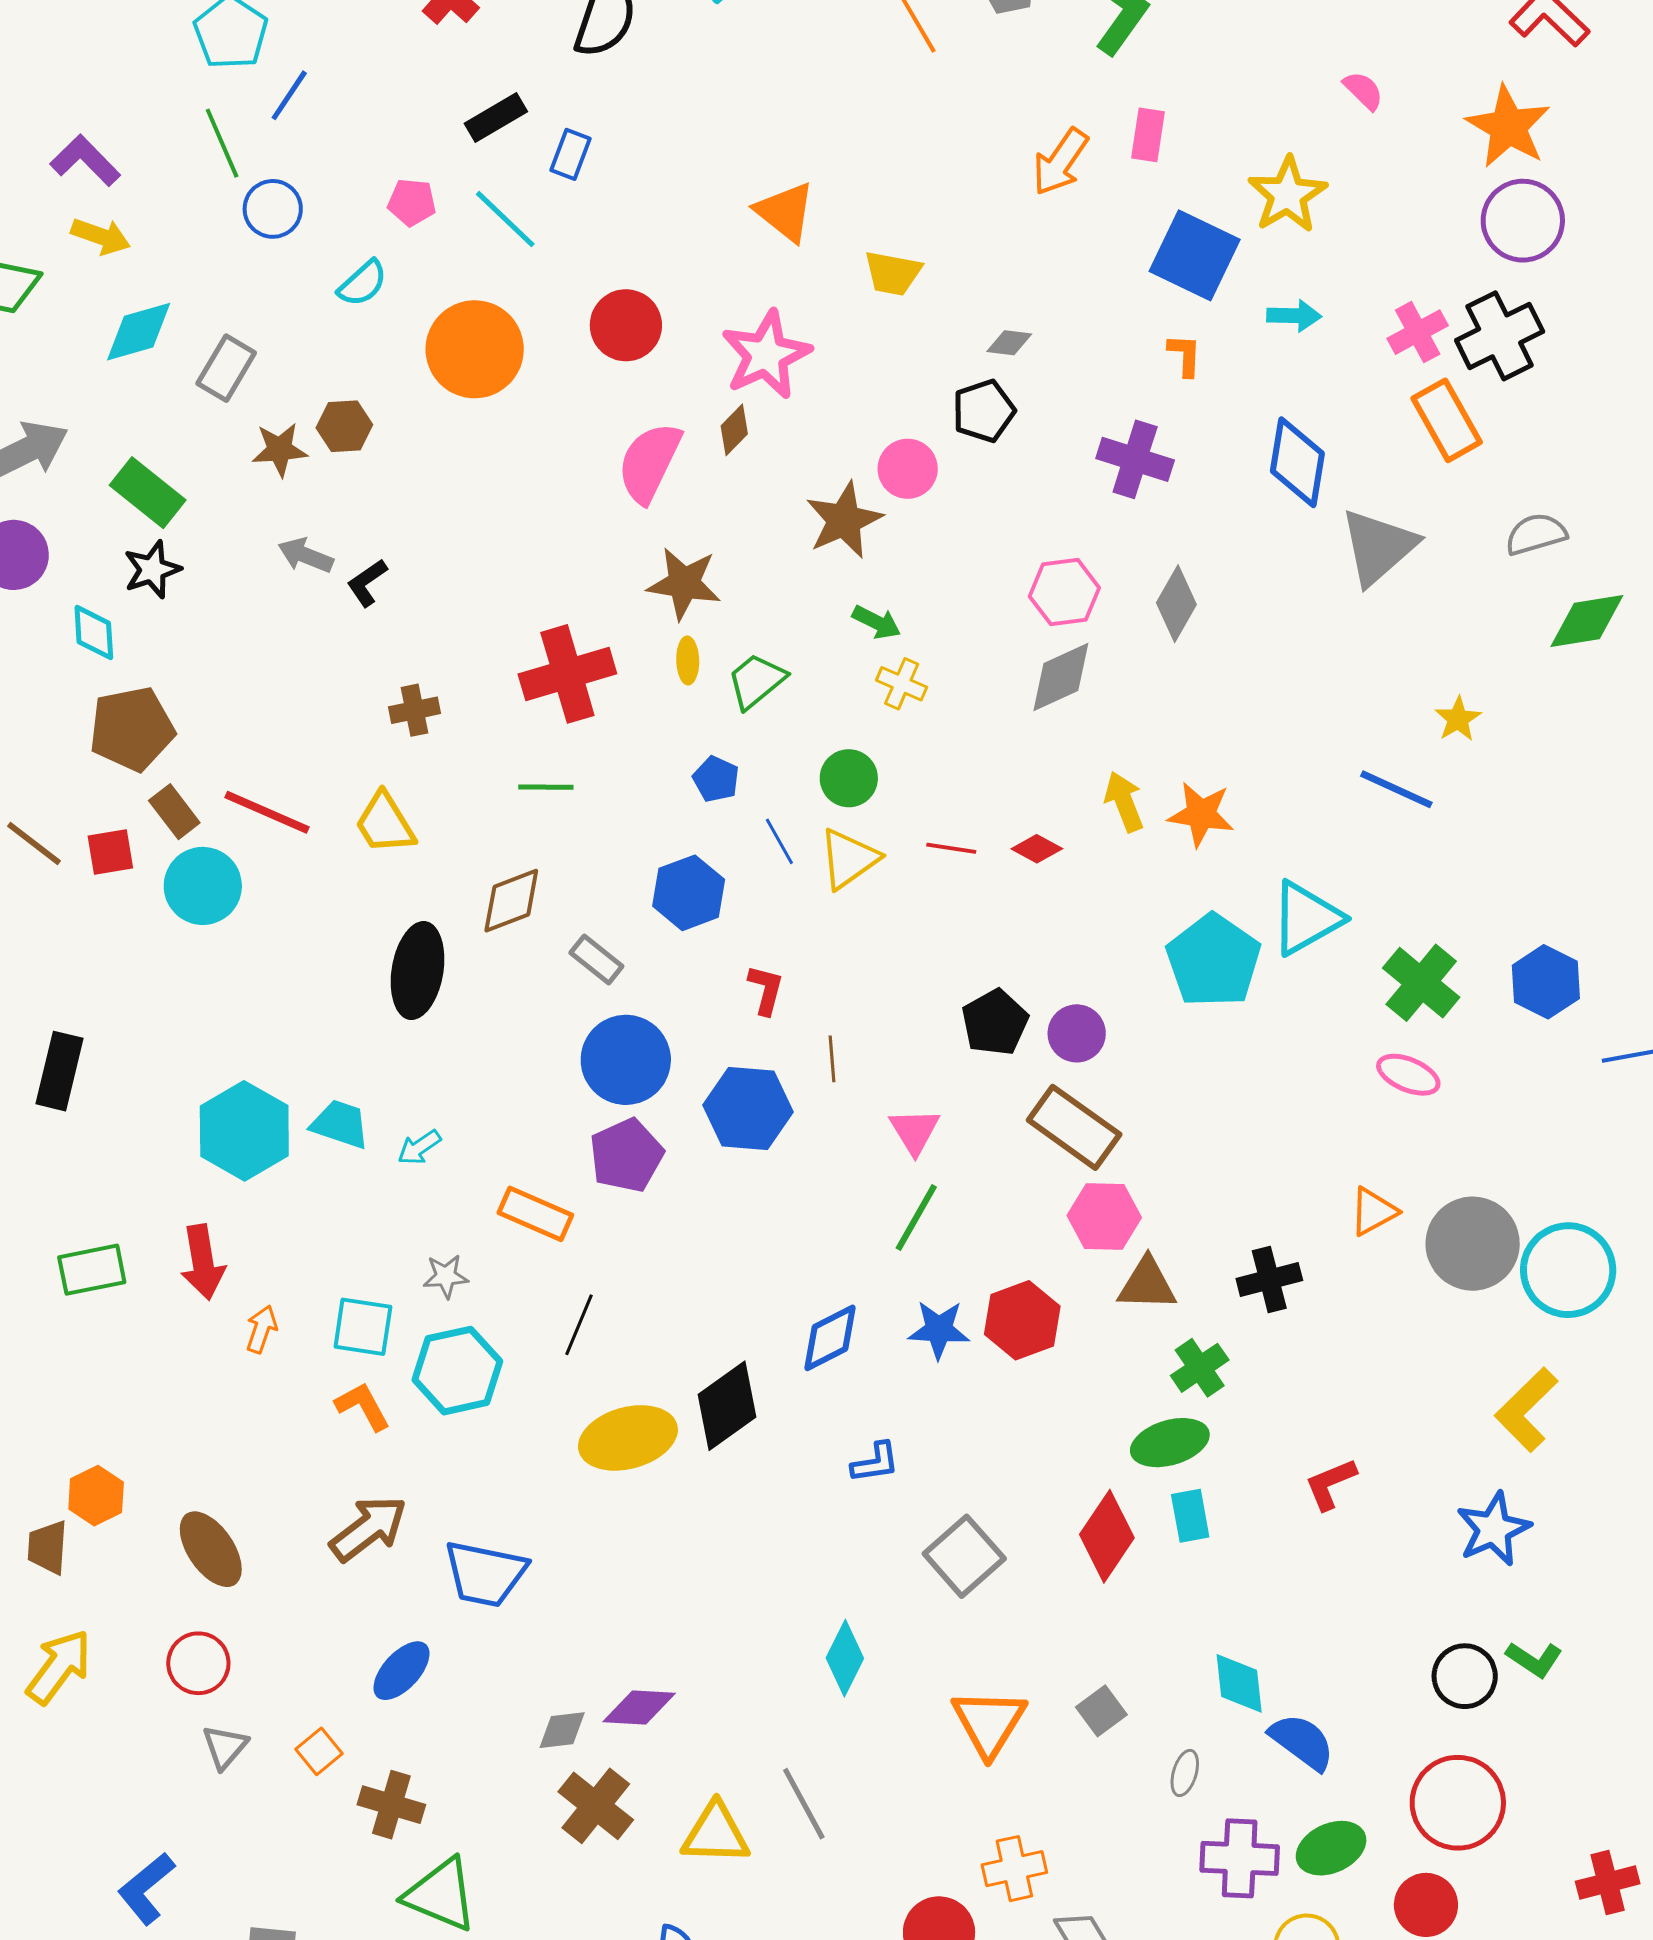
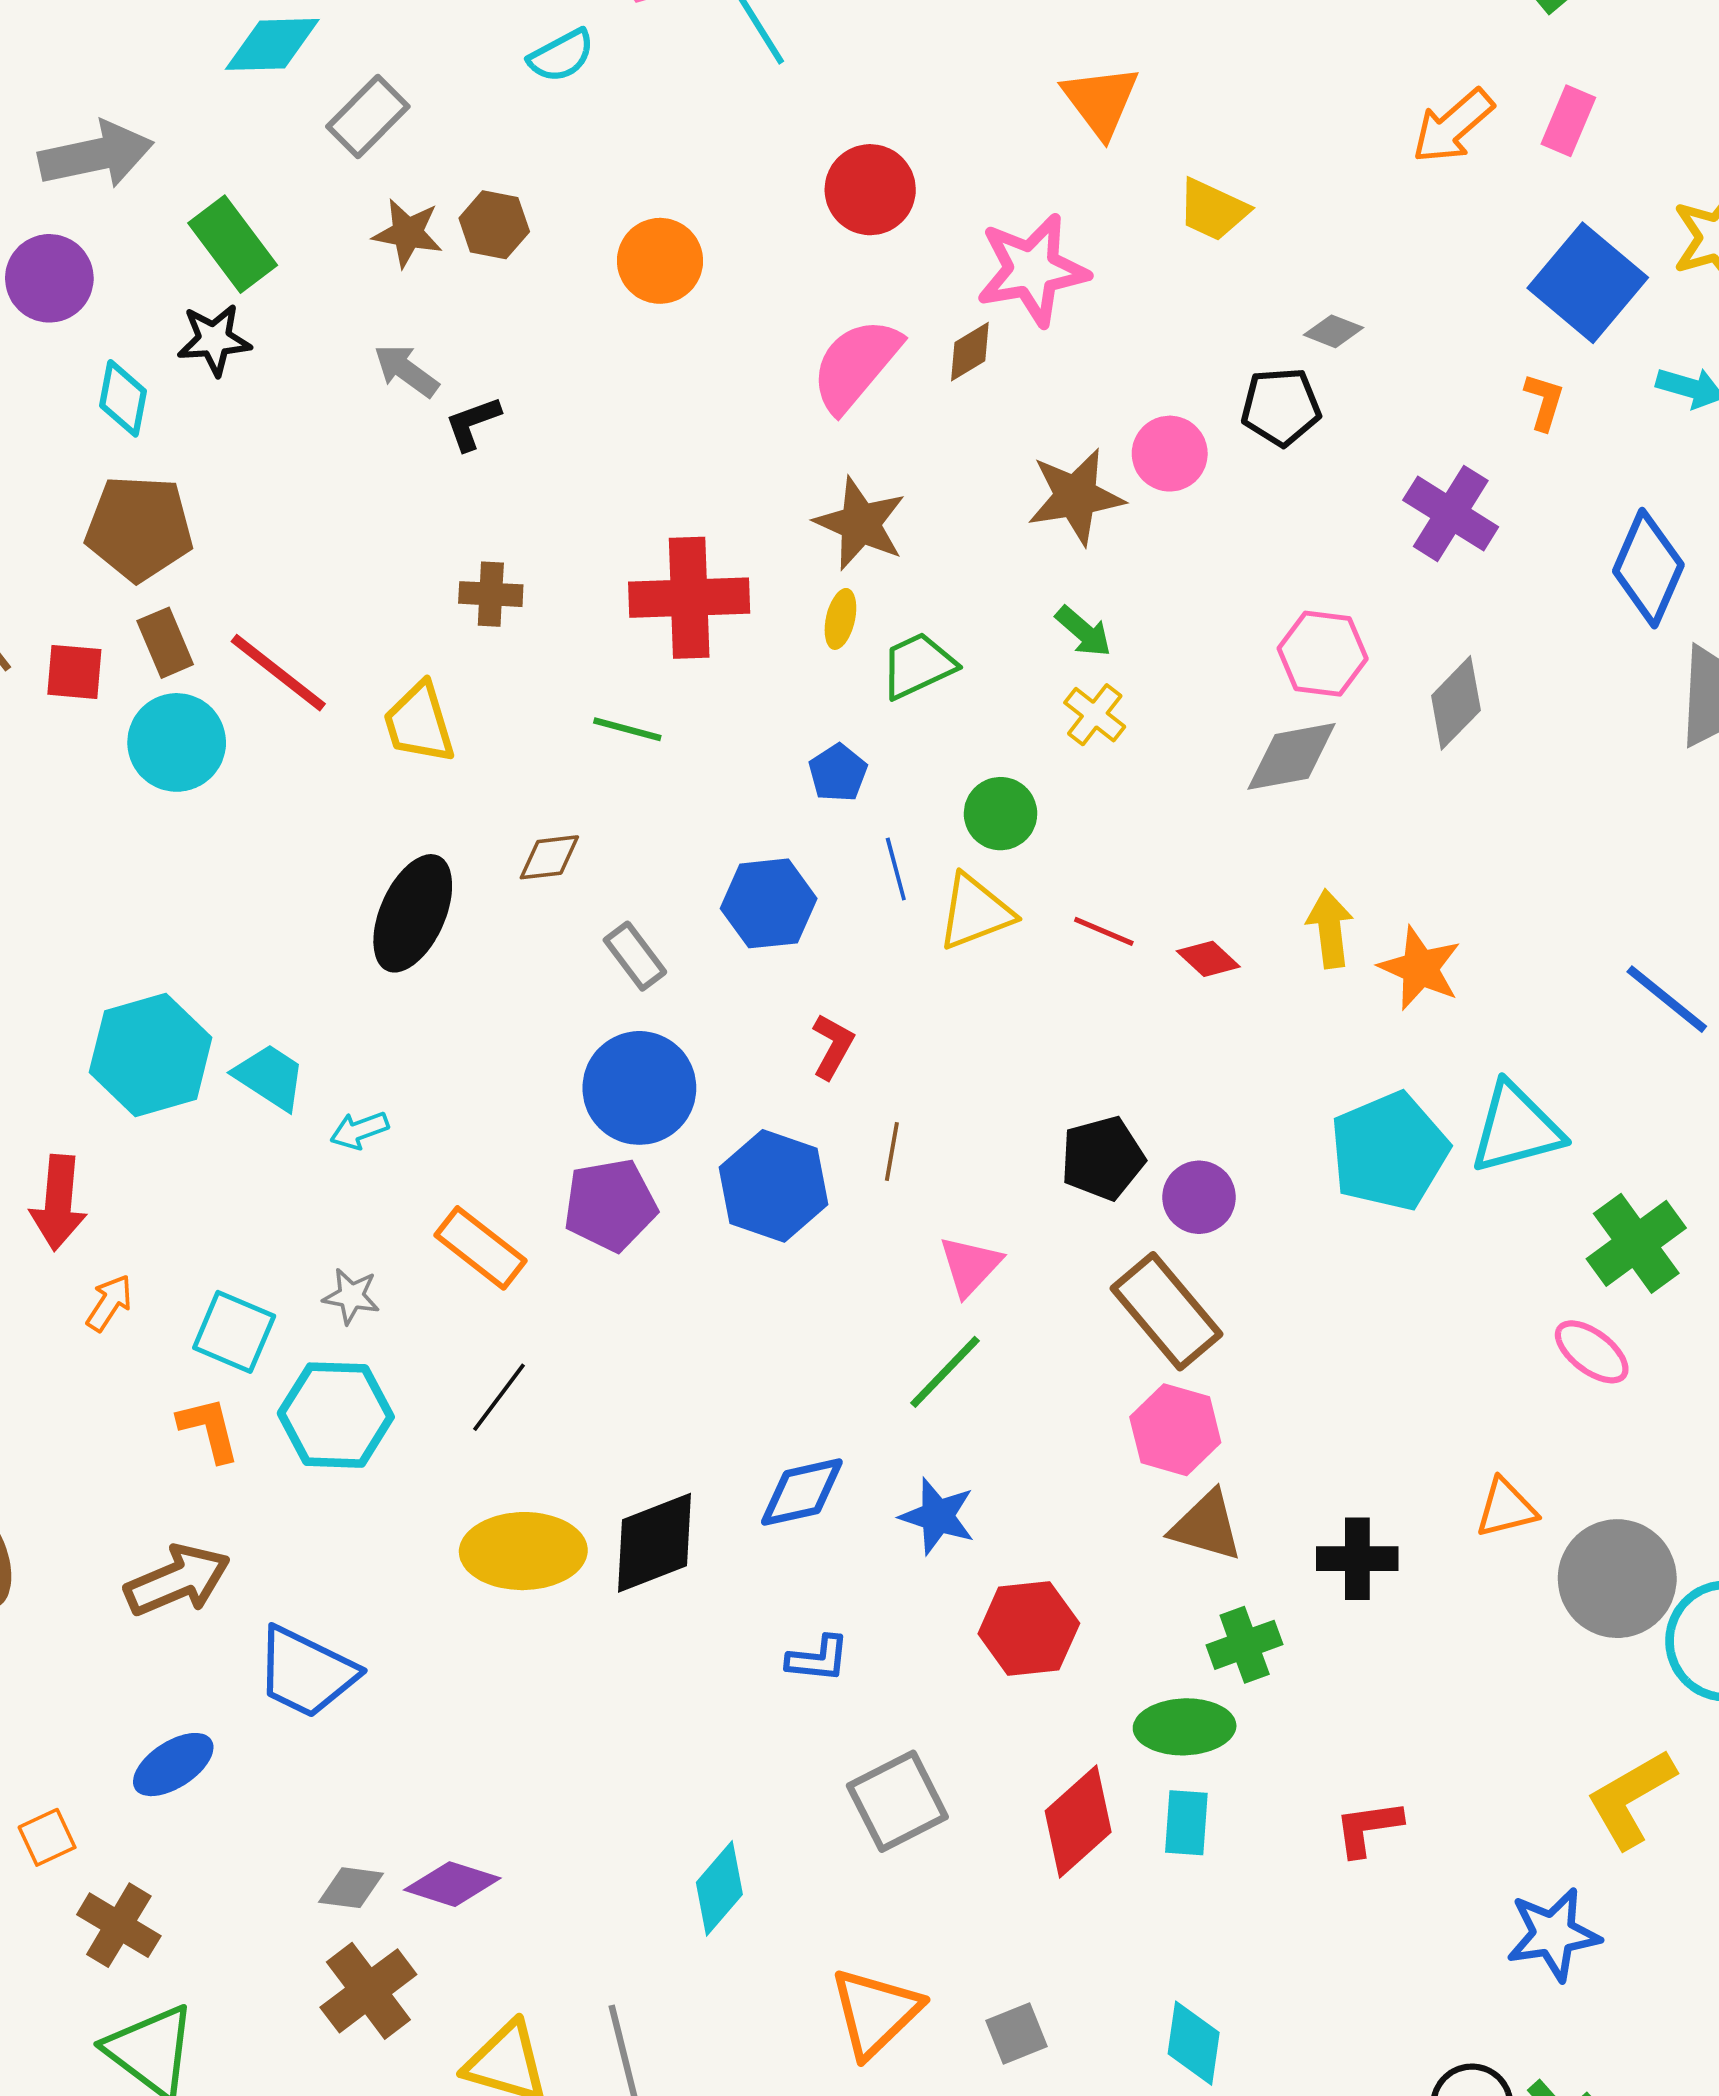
orange circle: (475, 349) -> (660, 261), moved, size x0.7
brown diamond: (511, 901) -> (549, 857), size x0.7
red hexagon: (1022, 1320) -> (1029, 1628), moved

